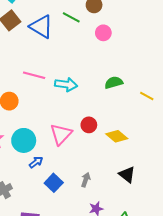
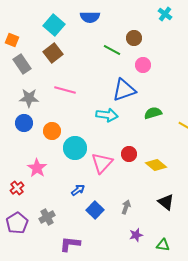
blue triangle: (41, 27) -> (124, 90), moved, turned -50
pink line: (34, 75) -> (65, 90), moved
cyan circle: (24, 140) -> (75, 148), moved

